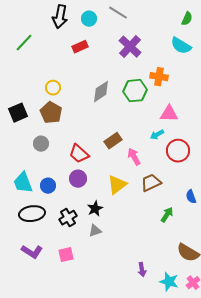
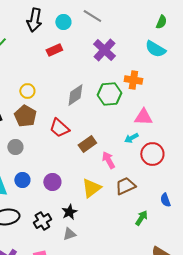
red trapezoid: (79, 154) -> (59, 128), moved
blue circle: (48, 186) -> (22, 180), moved

